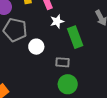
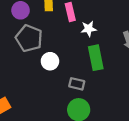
white star: (57, 21) -> (89, 29), moved

